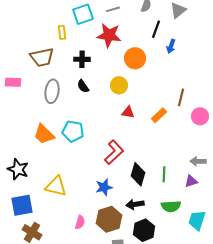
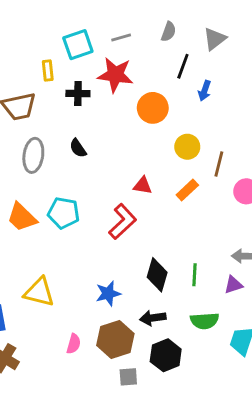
black cross: (82, 59) -> (78, 94), moved
yellow circle: (119, 85) -> (187, 147), moved
red L-shape: (114, 152) -> (123, 222), moved

